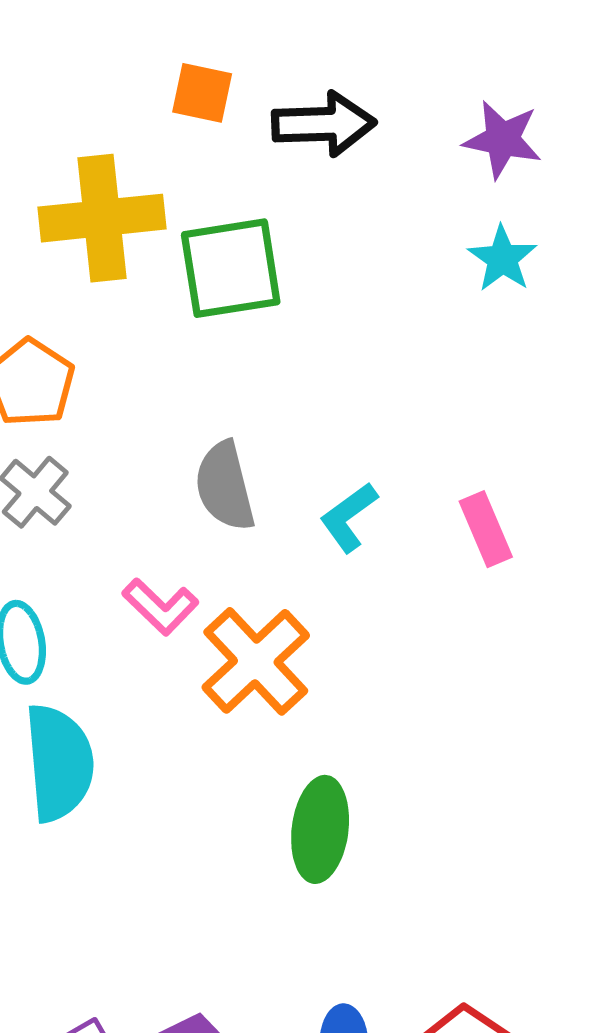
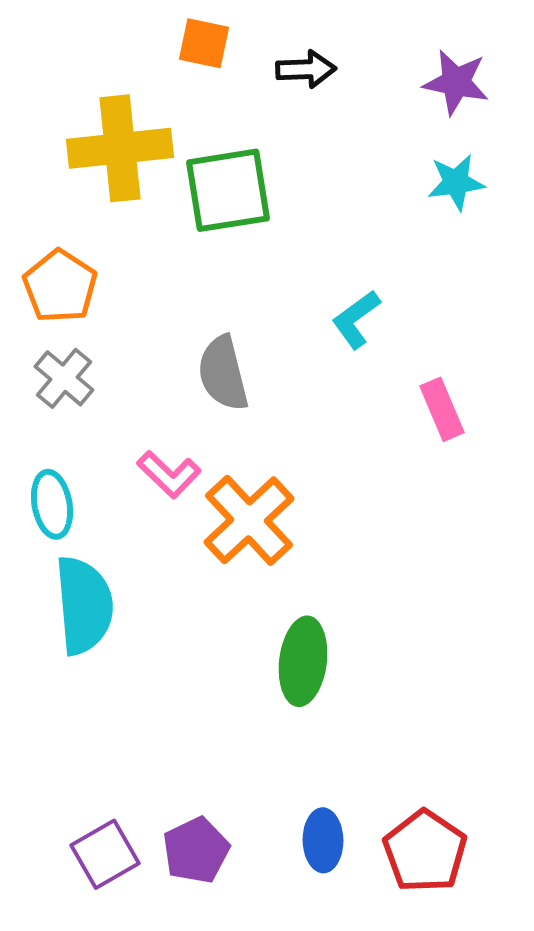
black arrow: (324, 124) -> (306, 69), size x0.7
cyan star: (502, 259) -> (456, 182), turned 30
cyan L-shape: (349, 517) -> (356, 319), moved

